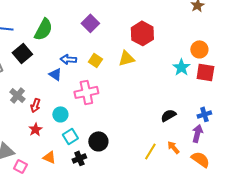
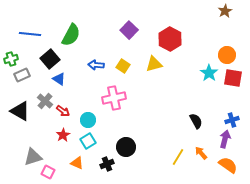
purple square: (90, 23) -> (129, 30), moved
blue triangle: (55, 74) -> (59, 79), moved
red arrow: (35, 105) -> (63, 111), turned -72
black semicircle: (168, 115) -> (196, 121), turned 91
cyan square: (70, 136) -> (88, 141), moved

